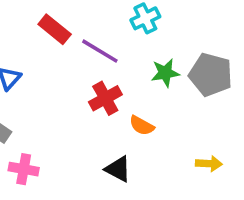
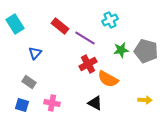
orange semicircle: (142, 126) -> (108, 79), size x1.5
pink cross: (24, 169) -> (52, 103), moved

